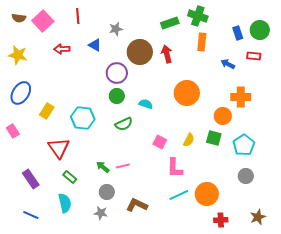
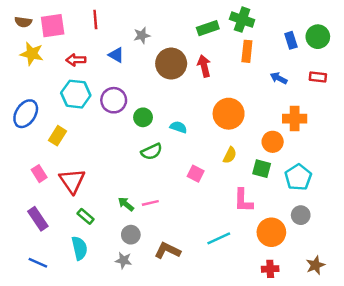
pink square: (43, 21) -> (53, 26), turned 35
yellow star: (18, 55) -> (32, 54), moved
red rectangle: (254, 56) -> (318, 77), moved
purple circle: (117, 73) -> (114, 100), moved
cyan hexagon: (83, 118) -> (76, 94), moved
pink rectangle: (13, 131) -> (39, 174), moved
yellow semicircle: (189, 140) -> (230, 155), moved
pink L-shape: (175, 168) -> (243, 200), moved
orange circle: (207, 194) -> (271, 232), moved

